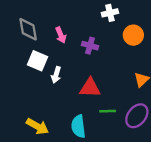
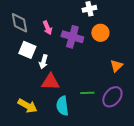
orange circle: (133, 35) -> (100, 33), moved
purple cross: (90, 46) -> (72, 37), size x1.5
red triangle: (90, 88) -> (50, 82), moved

